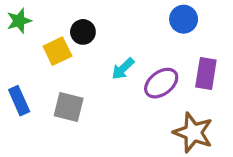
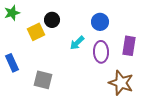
blue circle: (184, 19) -> (100, 22), moved
purple ellipse: (161, 83) -> (101, 52), turned -55
gray square: (69, 107) -> (43, 80), moved

